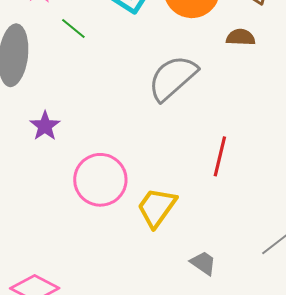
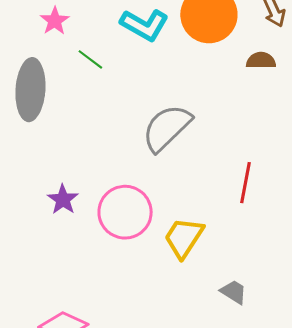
gray semicircle: (173, 78) -> (167, 128), moved
purple star: (45, 126) -> (63, 199), moved

